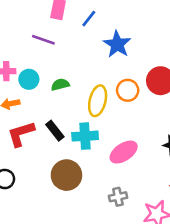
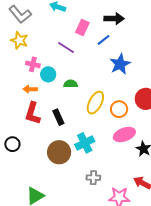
orange circle: (128, 90) -> (119, 109), moved
red L-shape: (21, 134) -> (33, 113), turned -70
cyan cross: (85, 136) -> (85, 143), moved, turned -36
pink ellipse: (124, 152) -> (124, 135), moved

